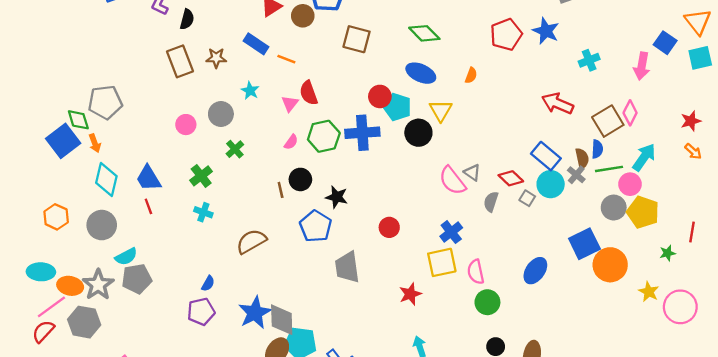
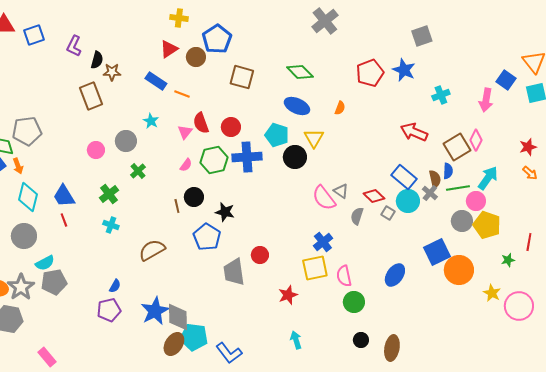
brown star: (216, 58) -> (112, 72), moved
red circle: (380, 96) -> (231, 127), moved
red circle: (389, 227) -> (260, 255), moved

